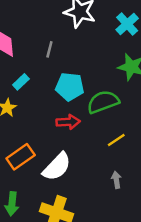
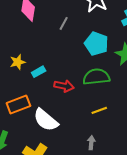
cyan rectangle: (21, 82) -> (39, 72), moved
cyan pentagon: (70, 87) -> (96, 44), moved
white semicircle: (57, 167) -> (46, 120), turned 72

